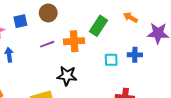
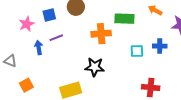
green rectangle: (99, 26) -> (124, 19), turned 60
purple line: (47, 44) -> (56, 38), moved

